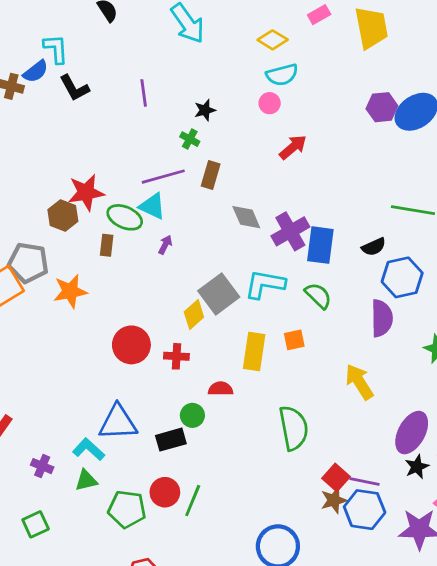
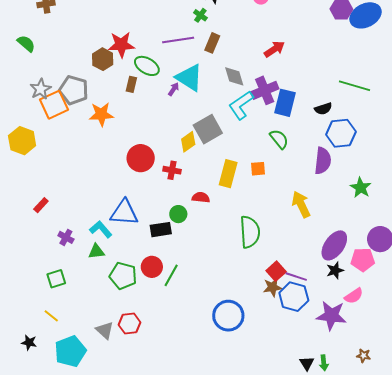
red arrow: (293, 147) -> (274, 49), moved
cyan triangle: (152, 206) -> (189, 78), moved, size x1.4
cyan L-shape: (265, 284) -> (241, 105), moved, turned -52

